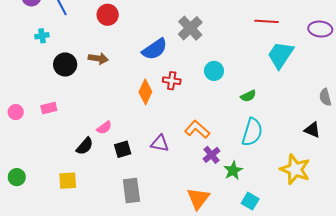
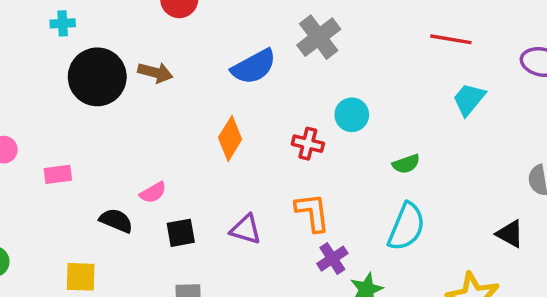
cyan trapezoid: (280, 55) -> (469, 99), size x0.7
black circle: (65, 64) -> (97, 77), size x1.4
red cross: (172, 81) -> (308, 144), moved
pink rectangle: (49, 108) -> (58, 174), moved
orange L-shape: (197, 129) -> (312, 212), turned 35
black semicircle: (85, 146) -> (116, 221), turned -114

